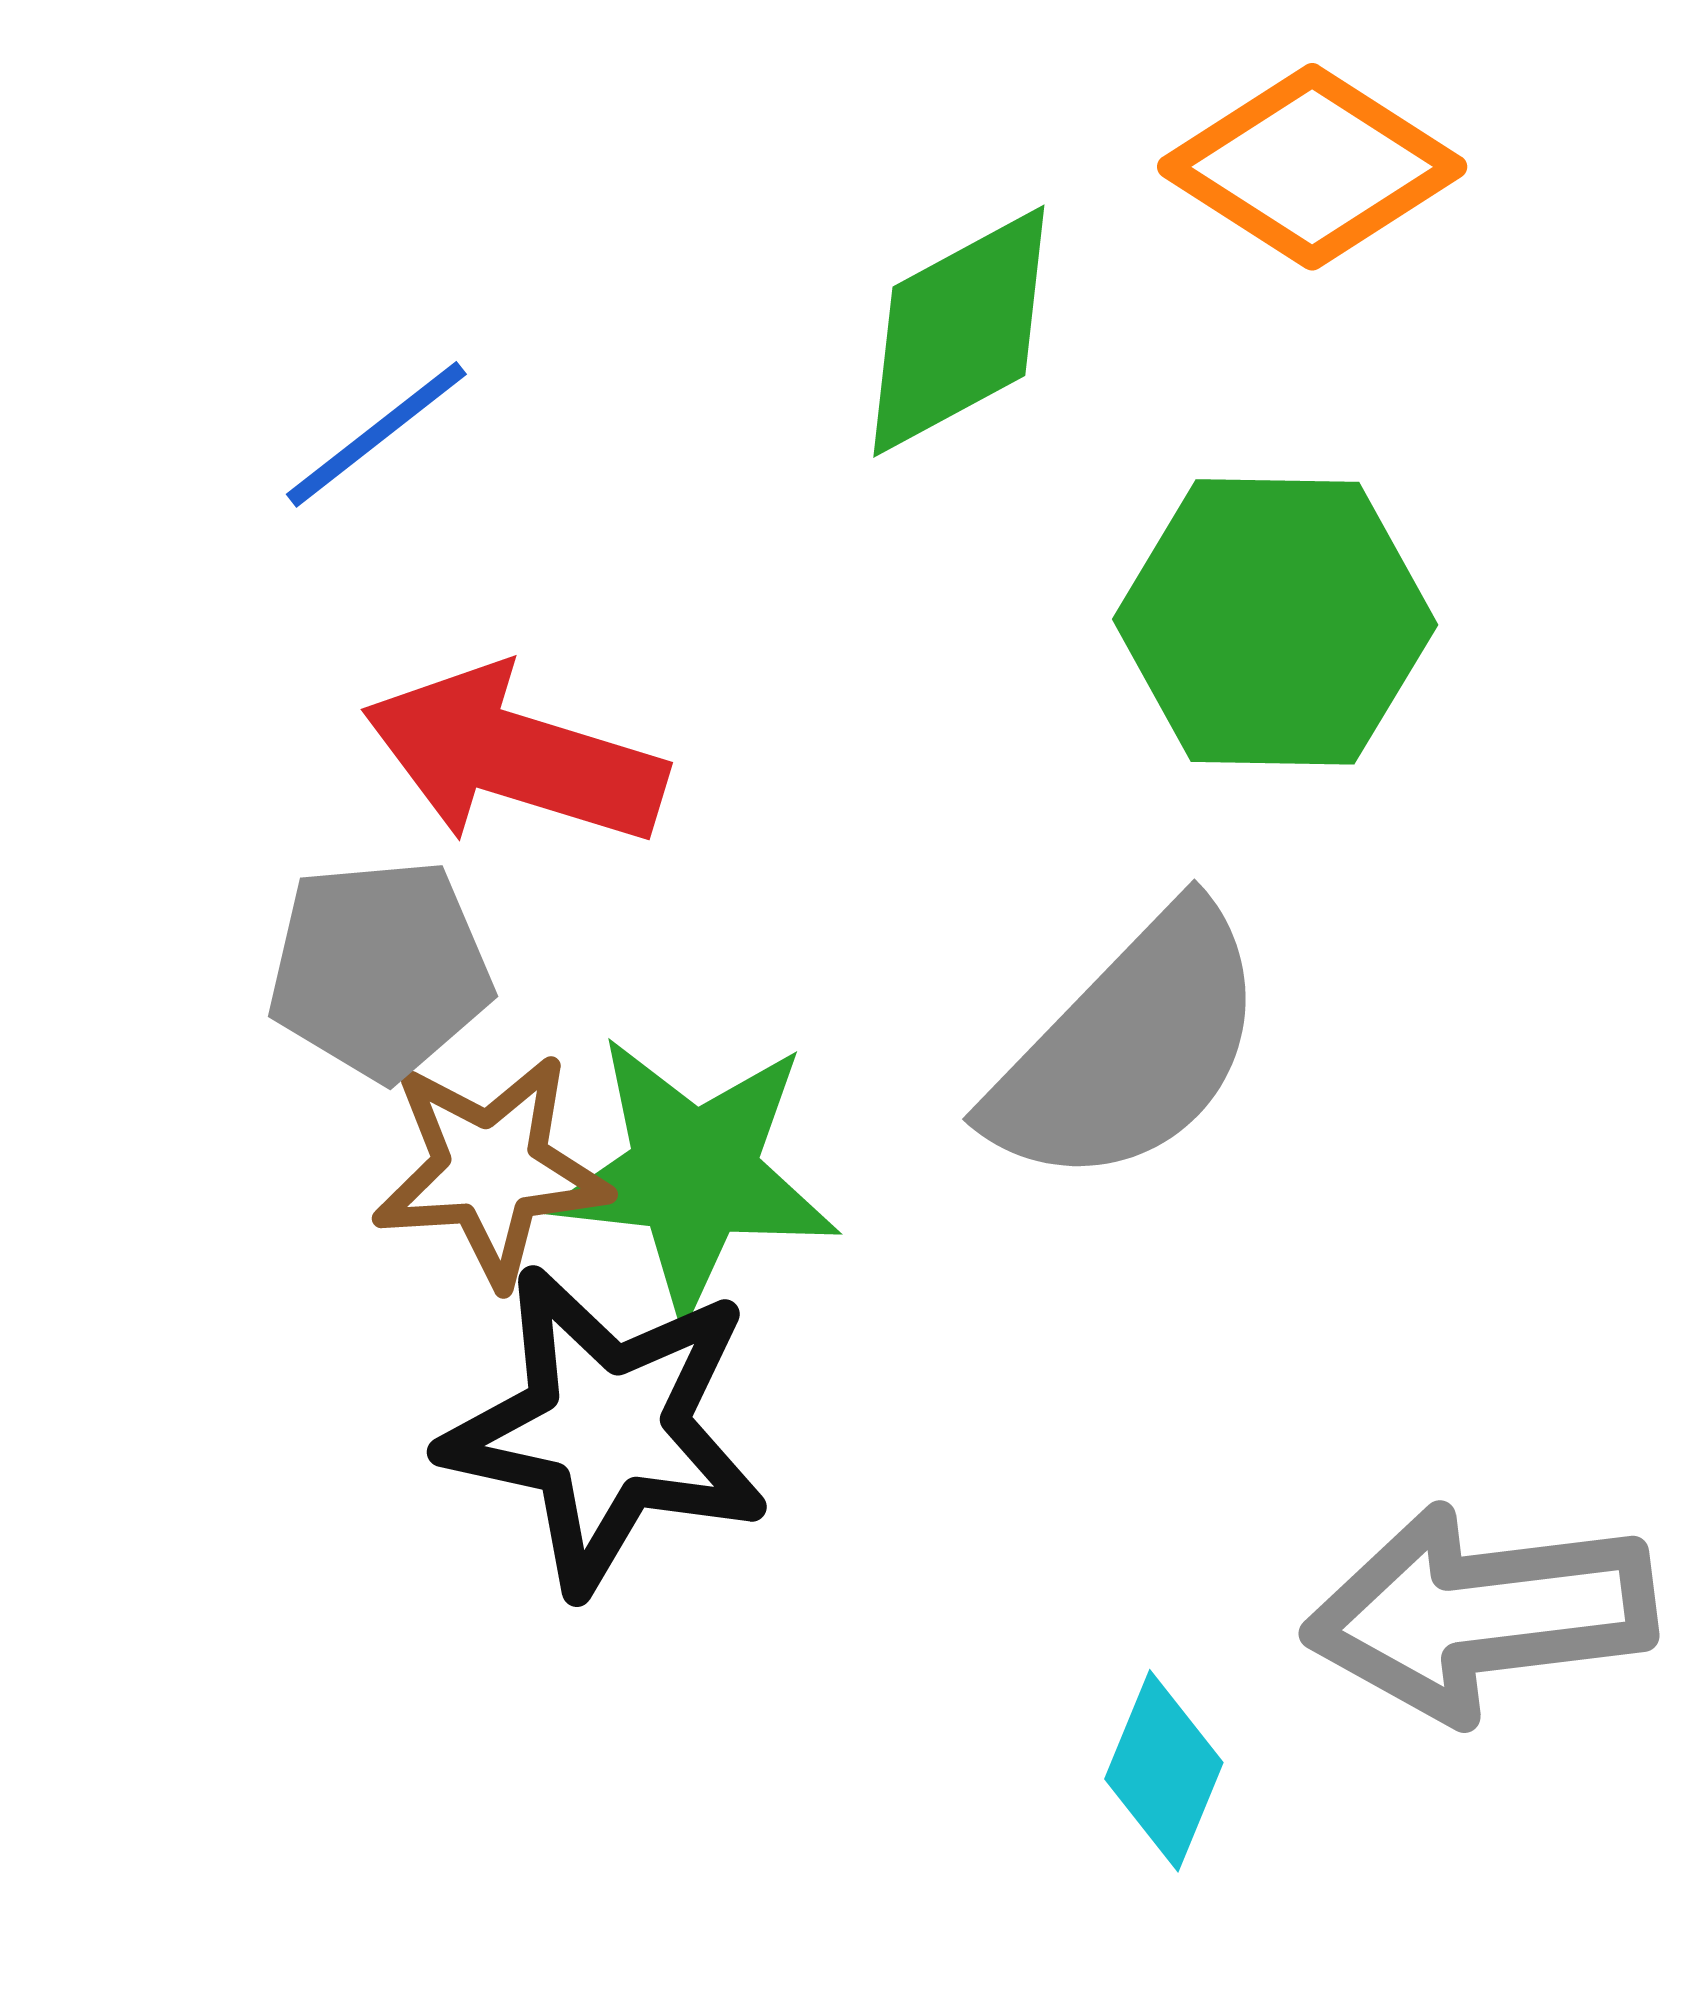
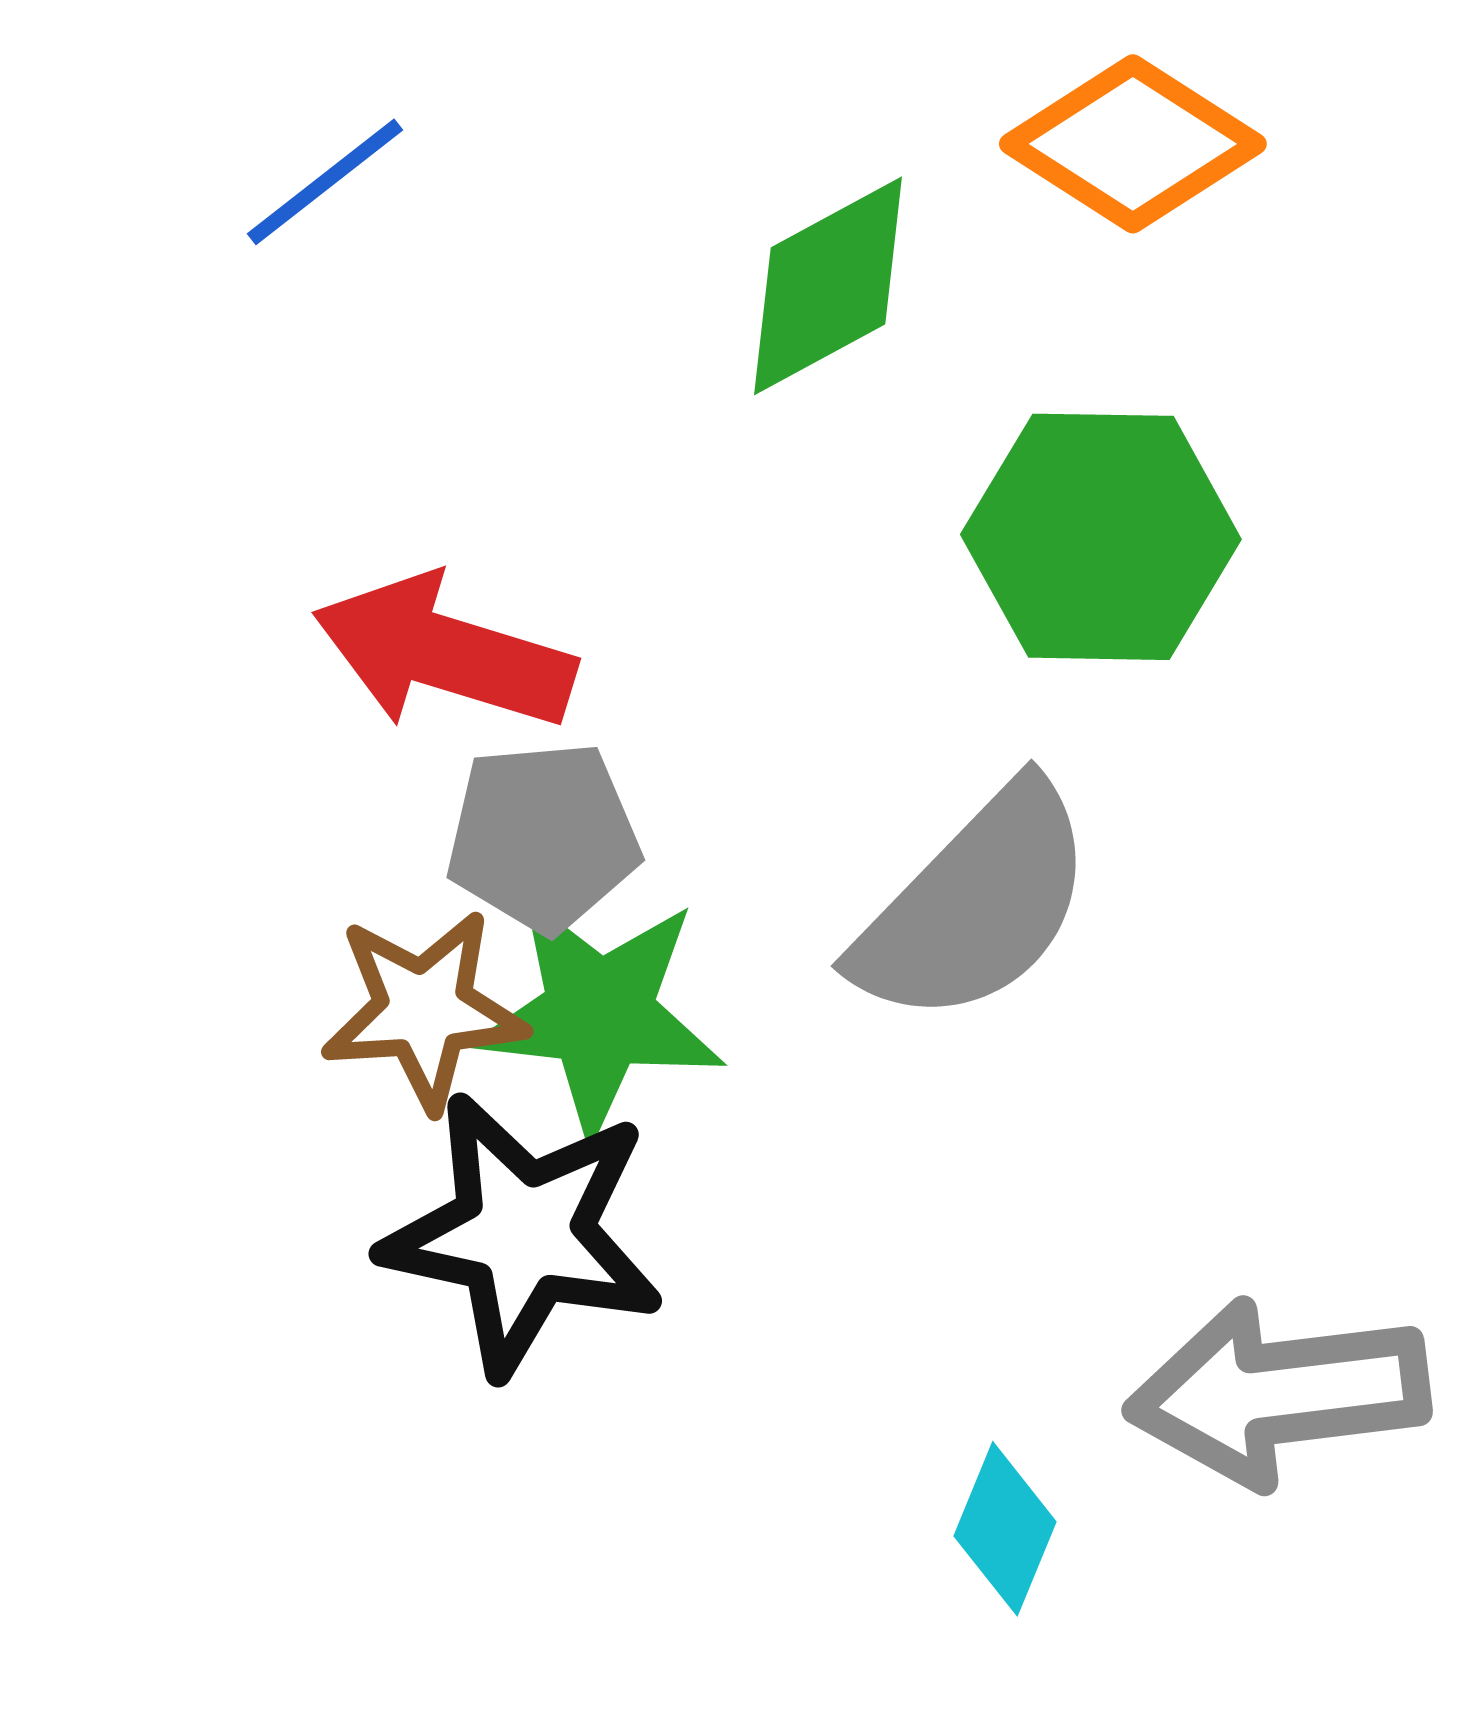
blue line: (376, 434) -> (325, 182), moved
gray pentagon: (380, 969) -> (543, 837), moved

